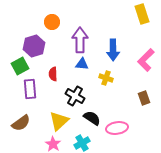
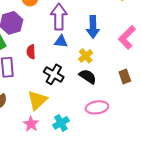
yellow cross: (106, 78) -> (86, 56), turned 32
black semicircle: (92, 118) -> (88, 77), moved

